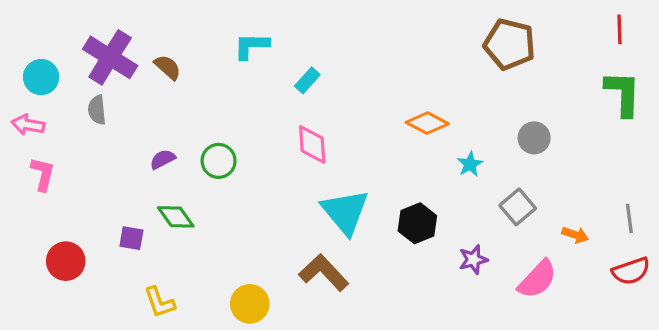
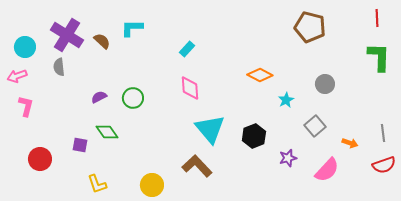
cyan L-shape: (251, 46) -> (132, 28), moved
pink arrow: (28, 125) -> (17, 76), turned -30

